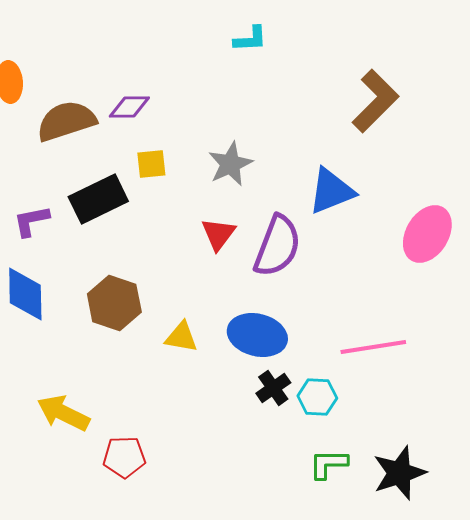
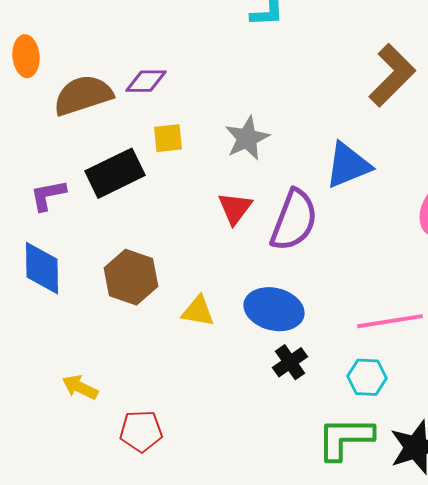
cyan hexagon: (317, 397) -> (367, 377), moved
yellow arrow: (63, 413) -> (80, 387), size x0.7
green L-shape: (328, 464) -> (345, 438), size x1.5

